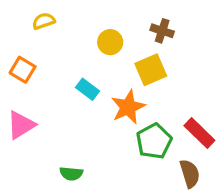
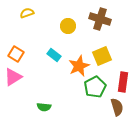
brown cross: (162, 31) -> (100, 19), size x1.5
orange square: (23, 70) -> (16, 54), moved
yellow square: (151, 70) -> (102, 56), moved
red rectangle: (199, 133) -> (123, 82), turned 54

